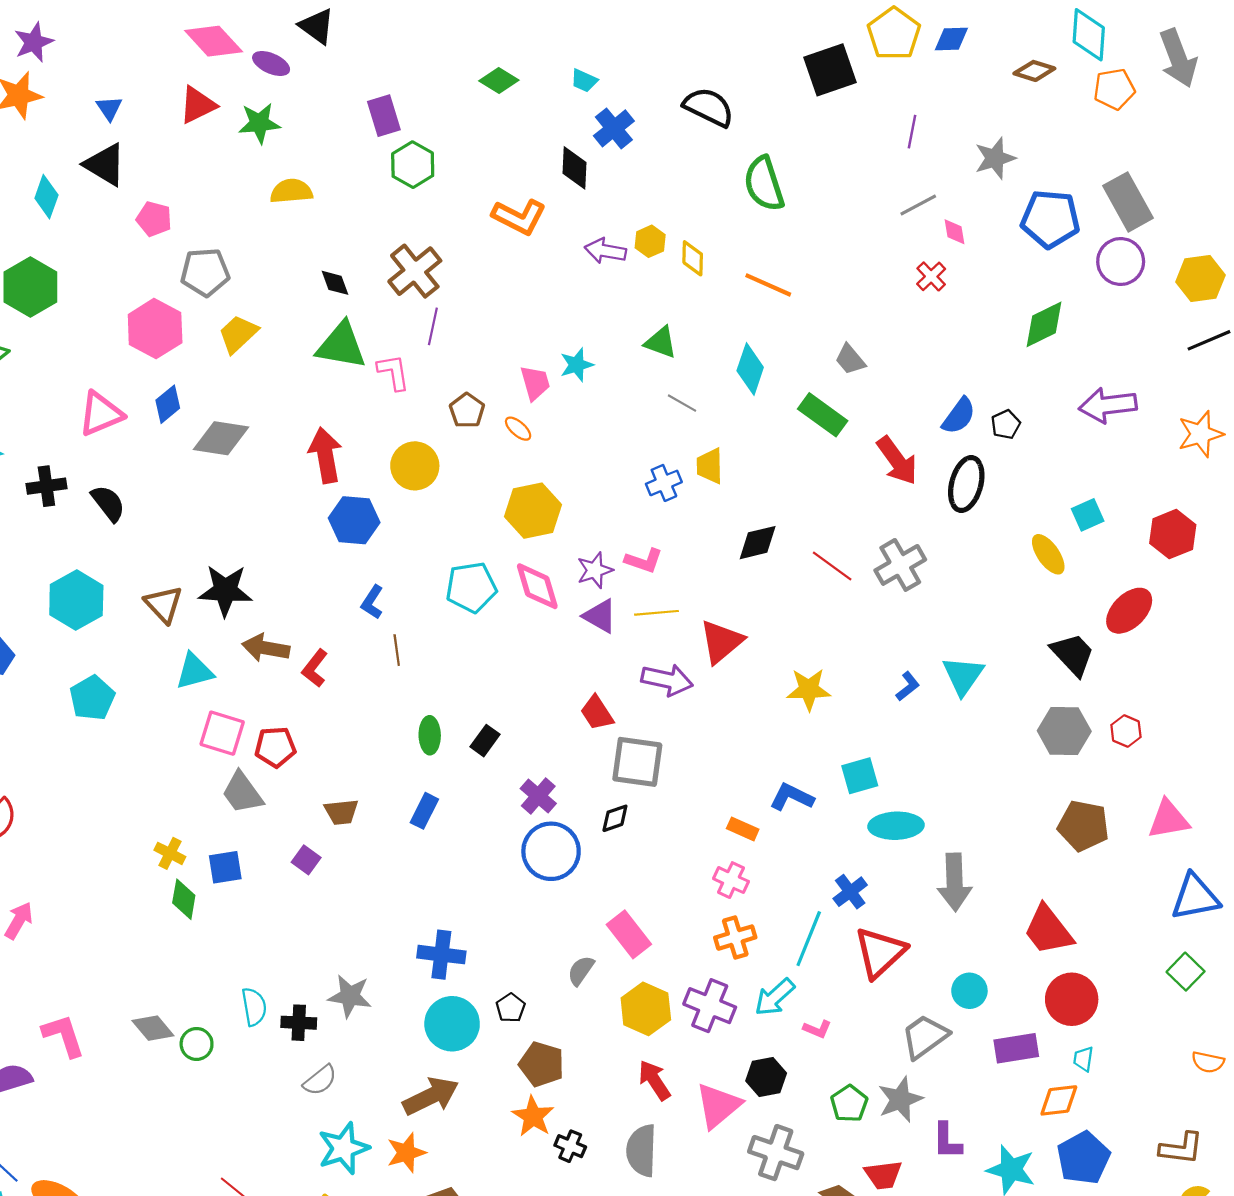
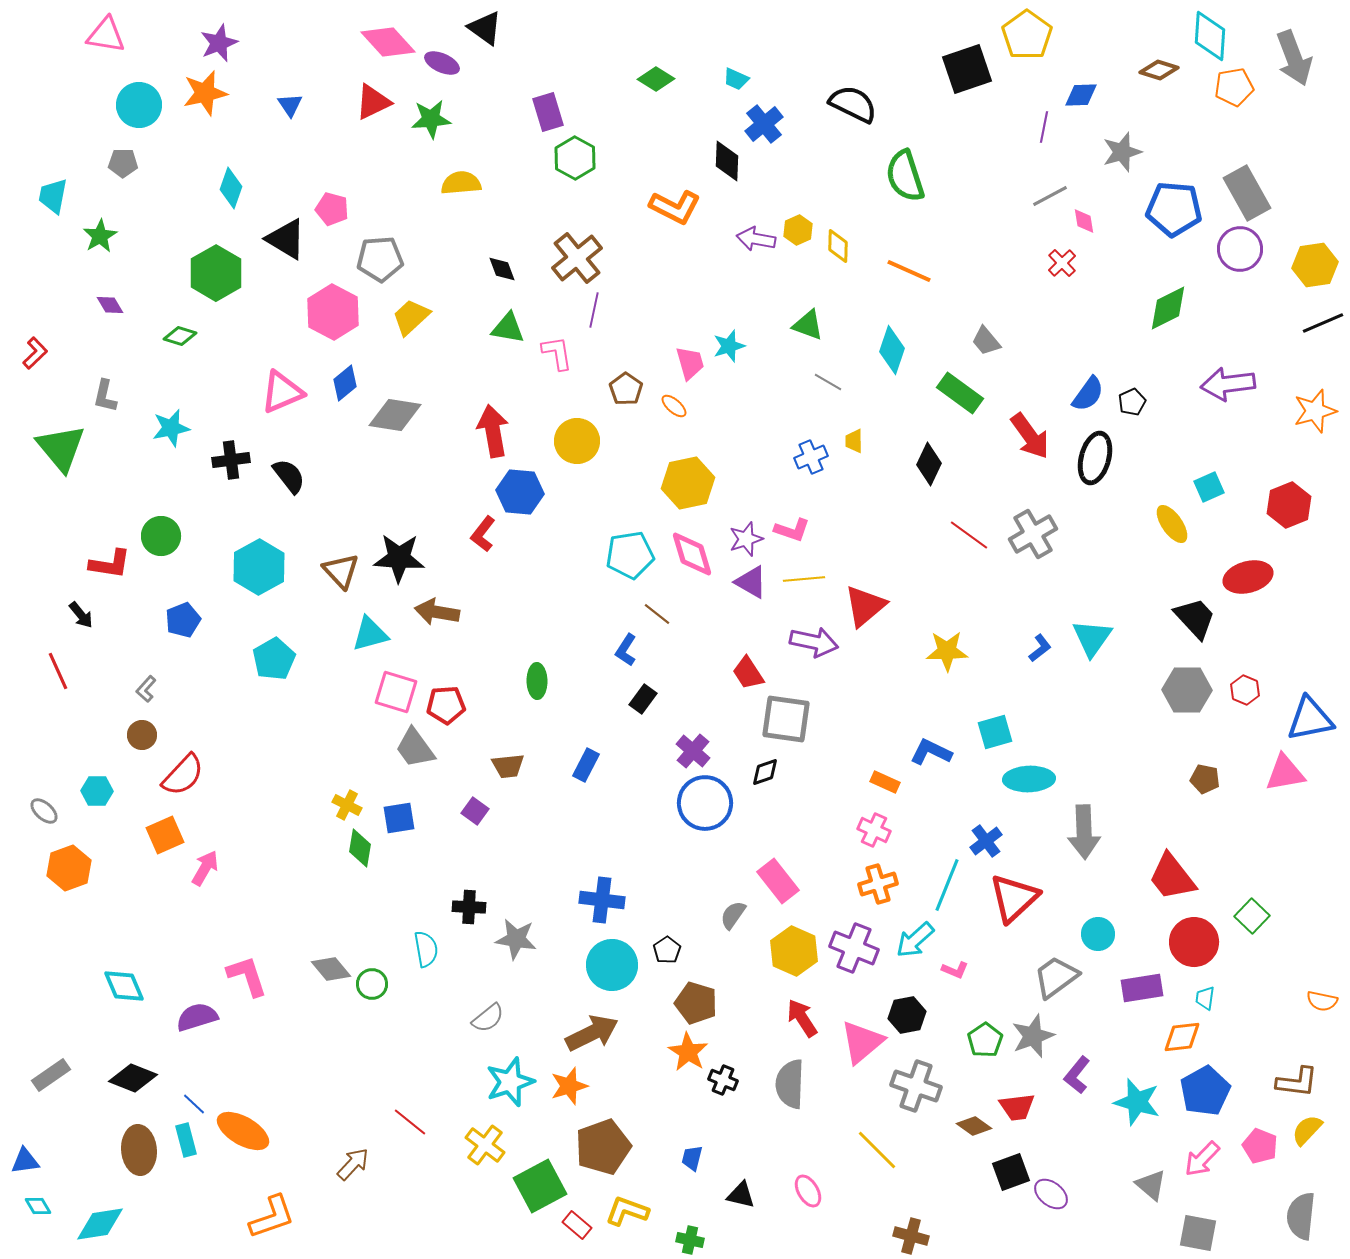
blue diamond: (951, 39) -> (1081, 95), moved
black triangle: (105, 165) -> (286, 239), moved
green triangle: (341, 346) -> (508, 328), size x0.7
yellow trapezoid: (710, 466) -> (854, 441), size x0.7
black diamond: (758, 543) -> (929, 464), moved, turned -51
blue L-shape: (372, 602) -> (626, 650), moved
red ellipse: (1129, 611) -> (1248, 577), turned 30
brown line: (397, 650) -> (657, 614), moved, turned -44
red L-shape: (315, 668) -> (483, 534), moved
green ellipse: (430, 735) -> (537, 681), moved
brown pentagon: (1083, 826) -> (1205, 779), size x0.6
blue triangle: (1195, 897) -> (1310, 719), moved
green square: (1186, 972) -> (1252, 916), moved
black cross: (299, 1023) -> (469, 907), moved
purple L-shape: (947, 1141) -> (1077, 1075), turned 39

